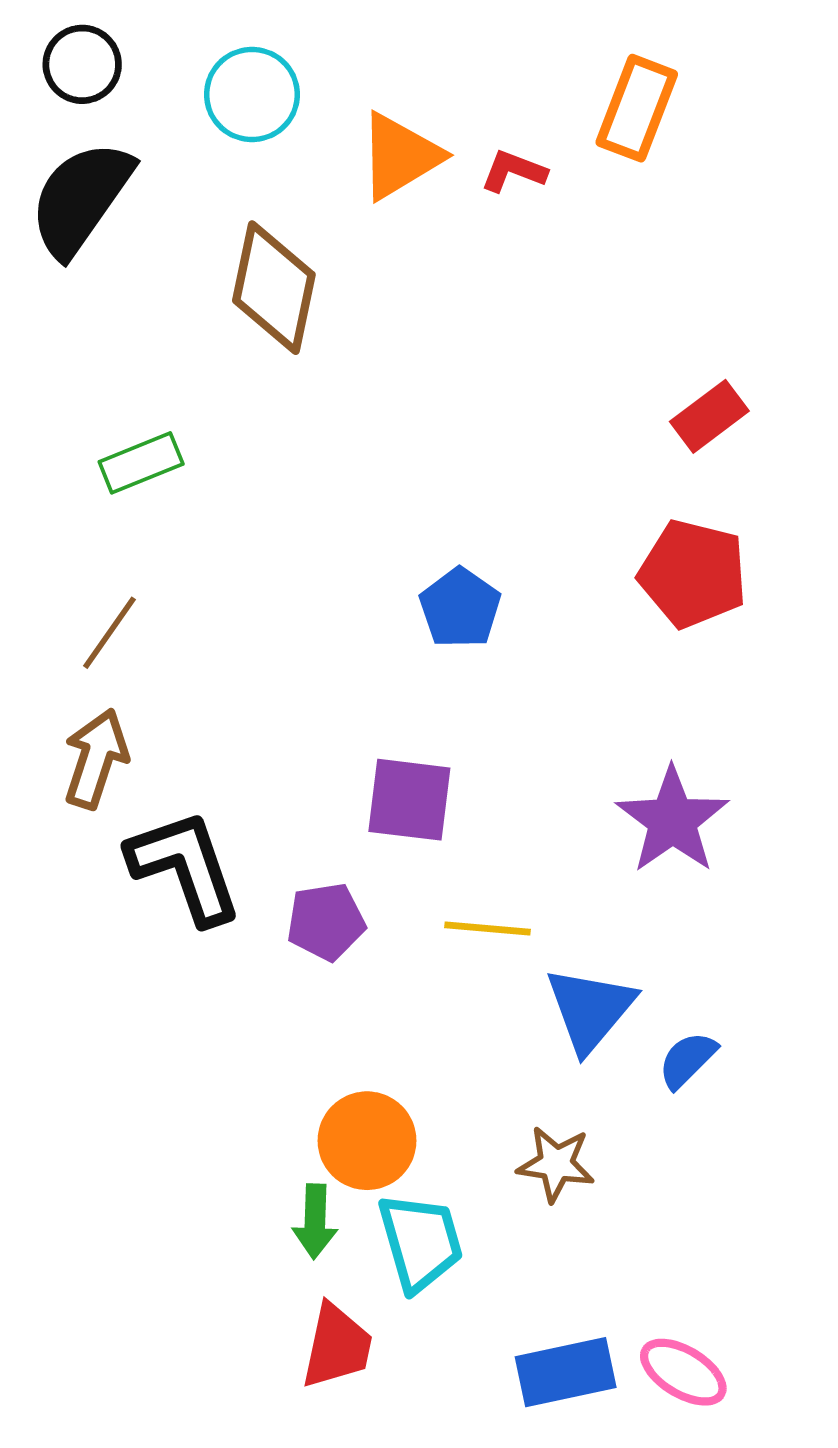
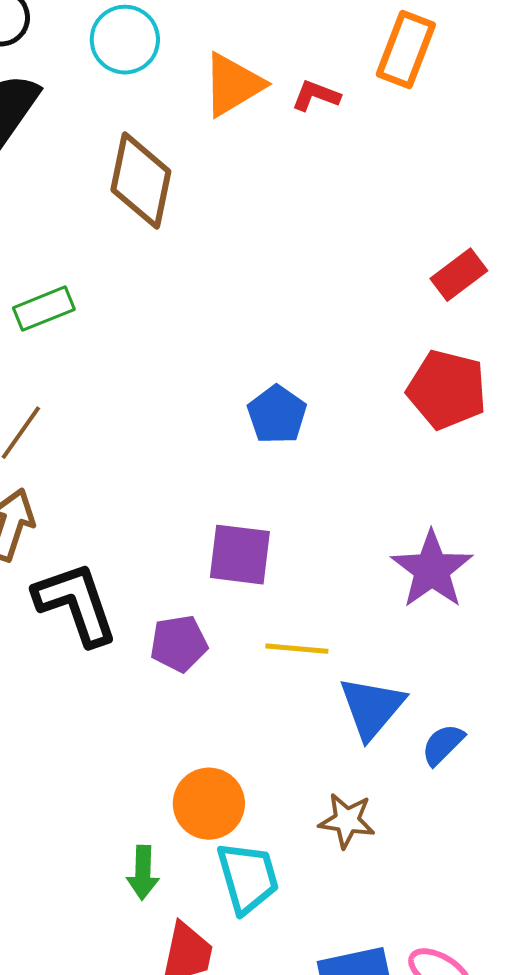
green arrow: (315, 1222) -> (143, 873), moved

